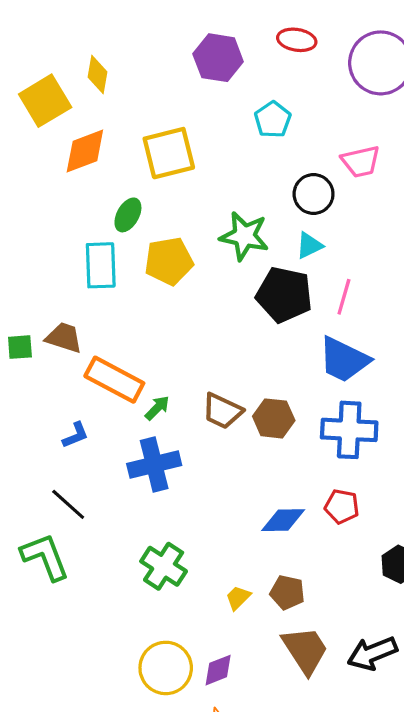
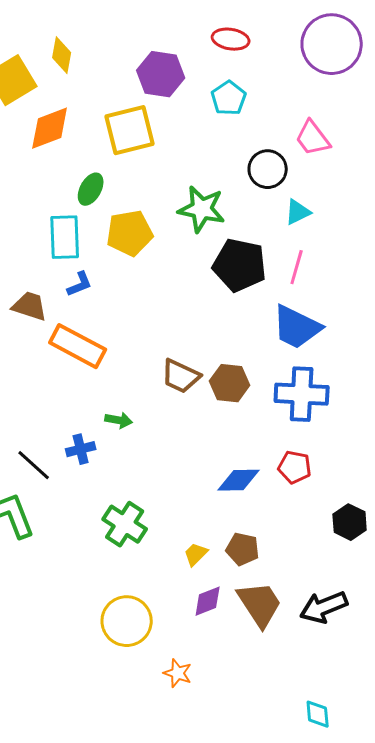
red ellipse: (297, 40) -> (231, 39), moved
purple hexagon: (218, 58) -> (161, 74), moved
pink trapezoid: (361, 161) -> (313, 138), turned 66
cyan triangle: (309, 245) -> (298, 212), moved
green arrow: (157, 408) -> (119, 420), moved, turned 56
blue L-shape: (75, 435) -> (80, 284), moved
blue cross: (154, 465) -> (81, 449), moved, size x0.6
purple diamond: (218, 670) -> (208, 601), moved

